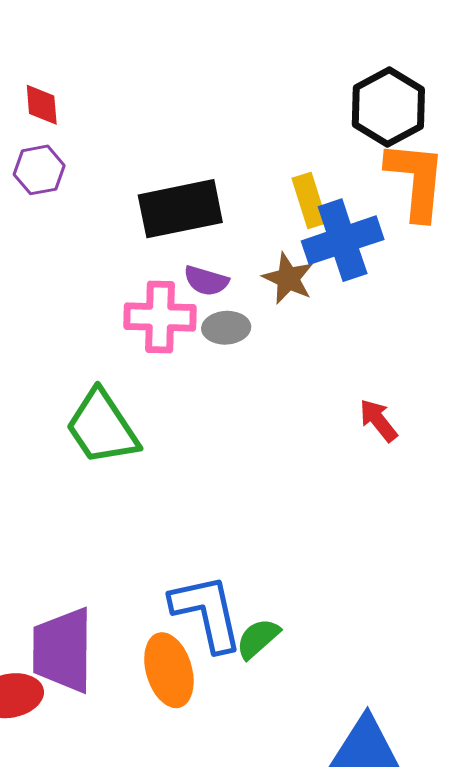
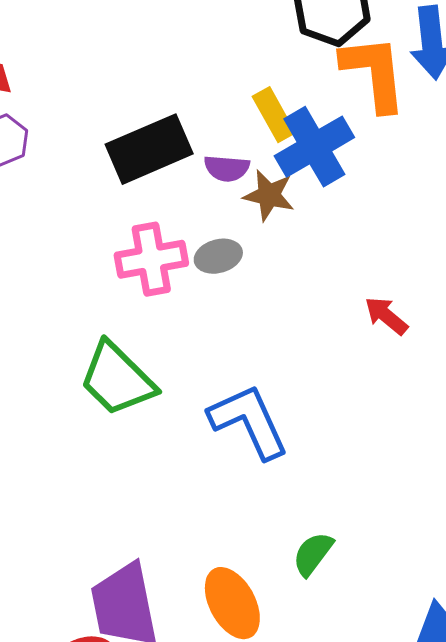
purple semicircle: (206, 281) -> (227, 168), moved
blue L-shape: (207, 613) -> (249, 421), moved

